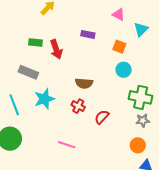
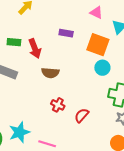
orange square: (119, 47) -> (98, 45), size x1.6
brown semicircle: (84, 83) -> (50, 73), moved
cyan star: (44, 99) -> (19, 132), moved

